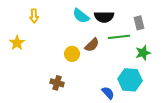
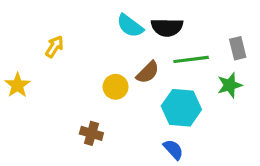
yellow arrow: (34, 16) -> (54, 47), moved, turned -144
gray rectangle: (139, 23) -> (238, 48), moved
yellow star: (17, 43) -> (17, 85), moved
cyan hexagon: (130, 80) -> (181, 108), moved

